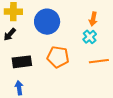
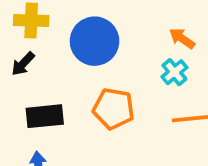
orange arrow: (93, 19) -> (182, 38), turned 112

